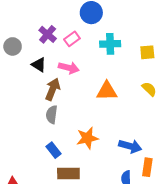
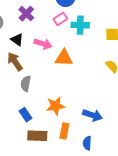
pink rectangle: (72, 39) -> (60, 19), moved
brown arrow: (53, 89) -> (15, 62), moved, turned -60
orange triangle: (107, 91) -> (64, 58), moved
orange rectangle: (147, 167) -> (64, 131), moved

